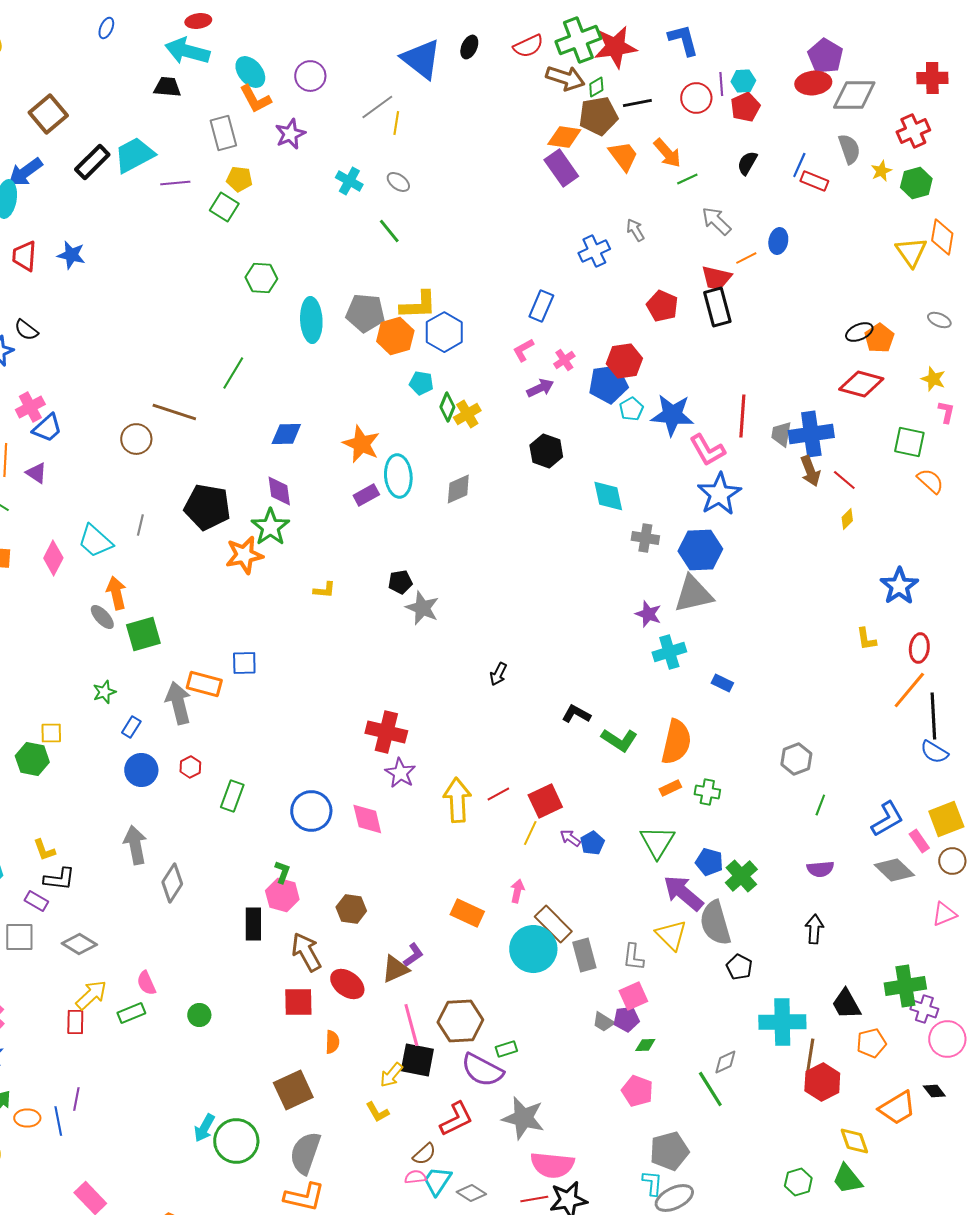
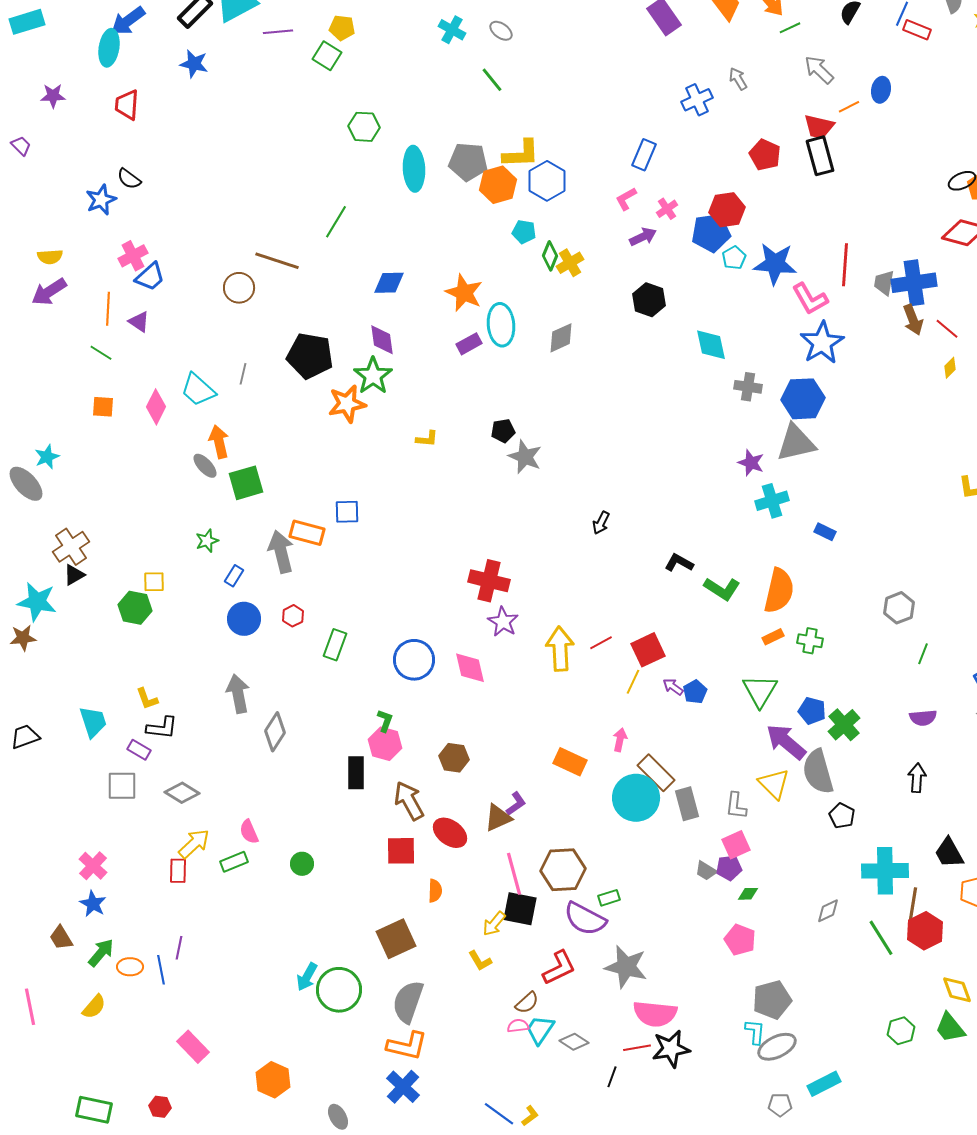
blue star: (71, 255) -> (194, 64), moved
green line: (710, 1089) -> (881, 938), moved

